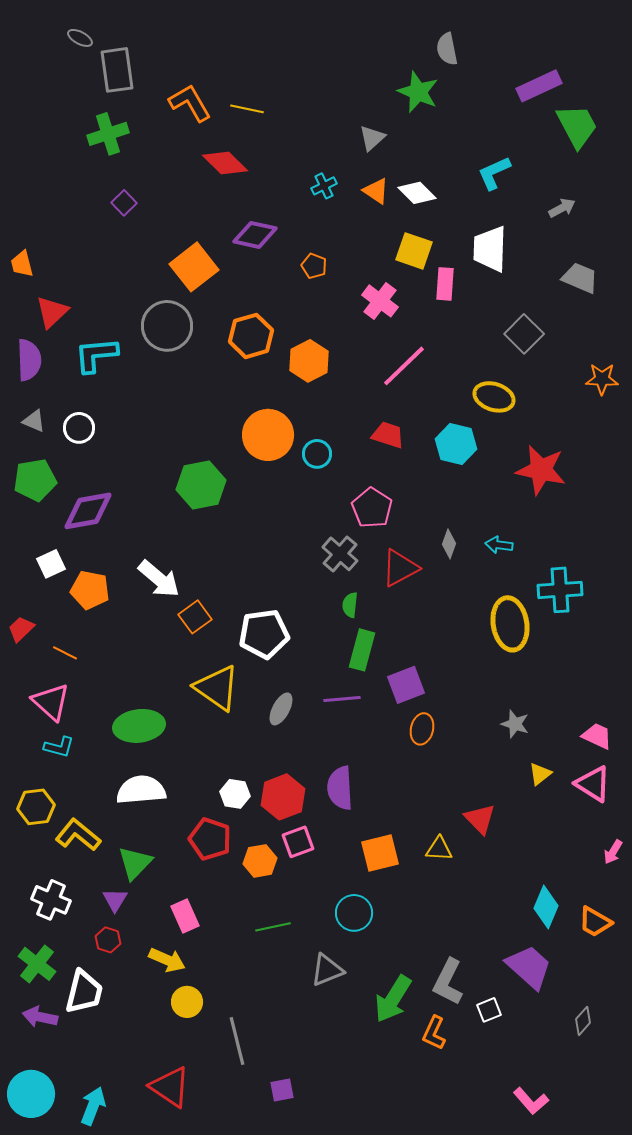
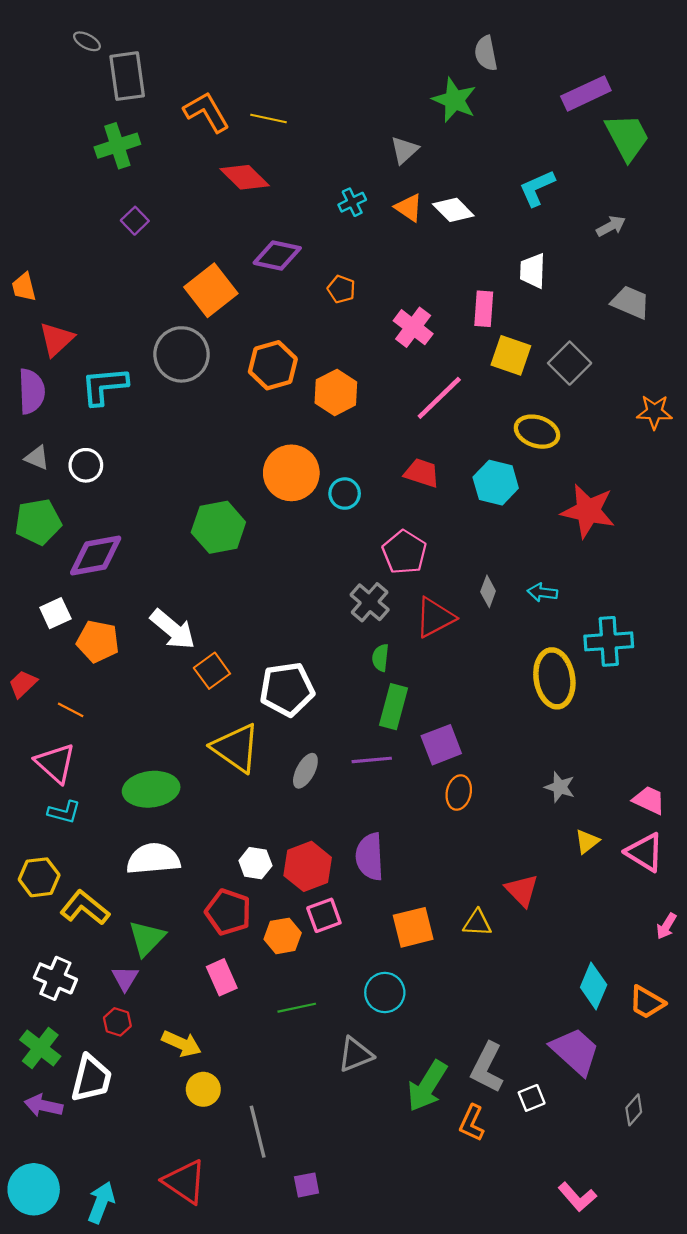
white trapezoid: (490, 249) -> (533, 271), size x0.7
yellow square: (414, 251) -> (511, 355), moved
pink rectangle: (185, 916) -> (222, 977), moved

